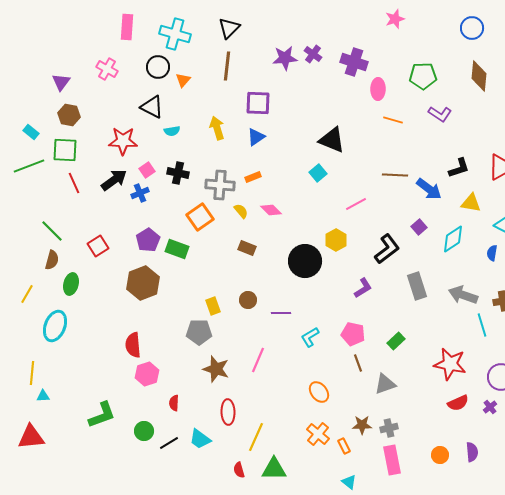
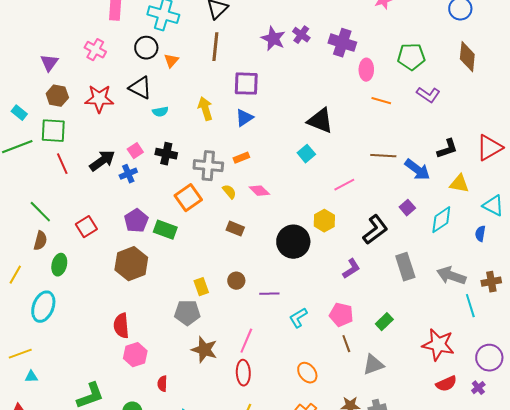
purple star: (285, 58) -> (273, 39), turned 30
red star: (123, 141) -> (99, 99), moved
yellow line: (32, 373) -> (20, 354), turned 65
red ellipse: (228, 412) -> (243, 373), moved

